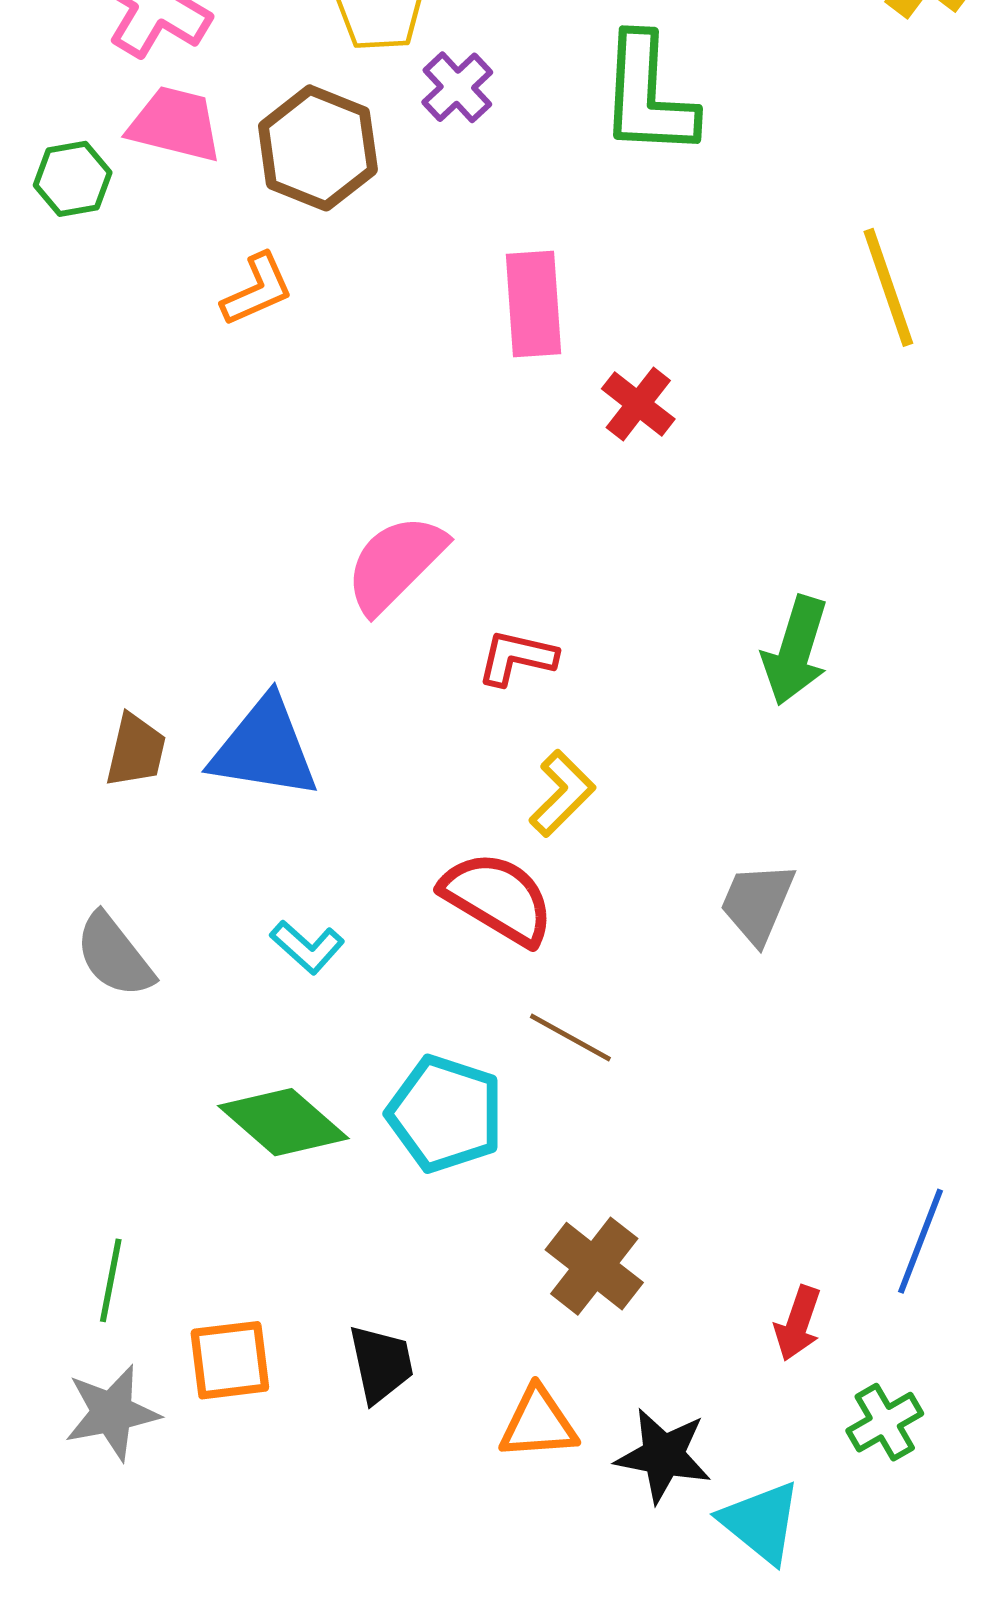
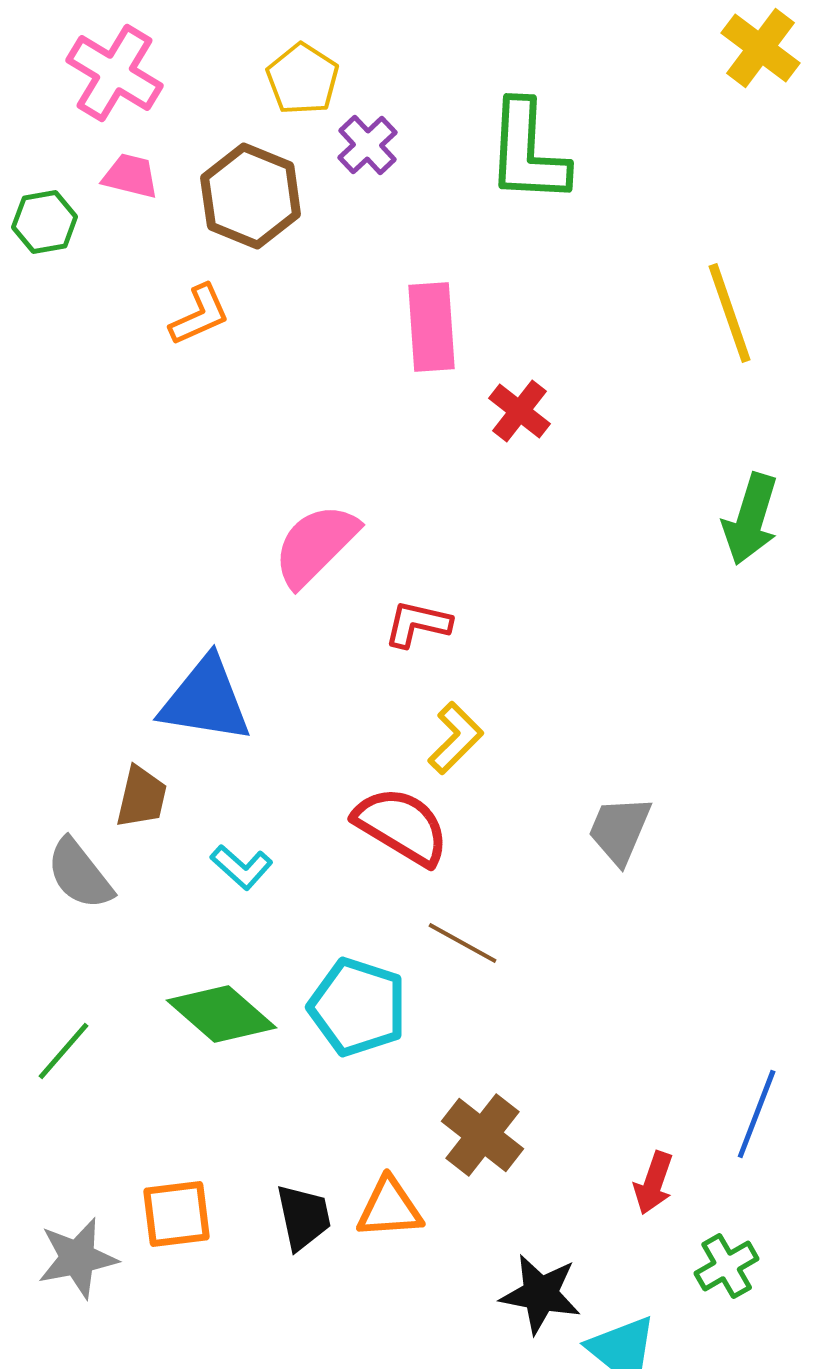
pink trapezoid: (175, 124) -> (131, 176), size x0.7
green arrow: (795, 650) -> (751, 519), moved
brown trapezoid: (136, 751) -> (142, 797), moved
green line: (111, 1280) -> (64, 1051), moved, turned 30
orange triangle: (538, 1423) -> (390, 1208), moved

